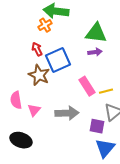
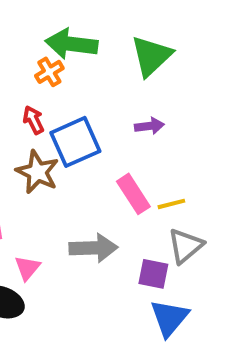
green triangle: (96, 33) -> (151, 56), moved, turned -50
pink triangle: (34, 110) -> (27, 268), moved

